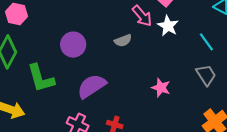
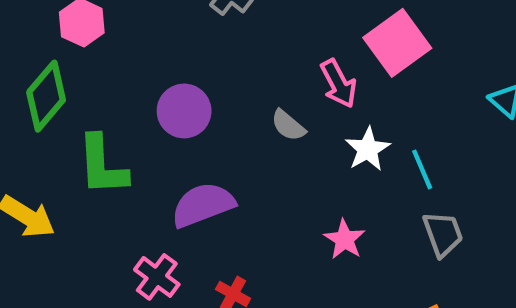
white star: (168, 26) -> (368, 149), moved
gray semicircle: (123, 41) -> (288, 125), turned 48
cyan line: (206, 42) -> (422, 169), moved

